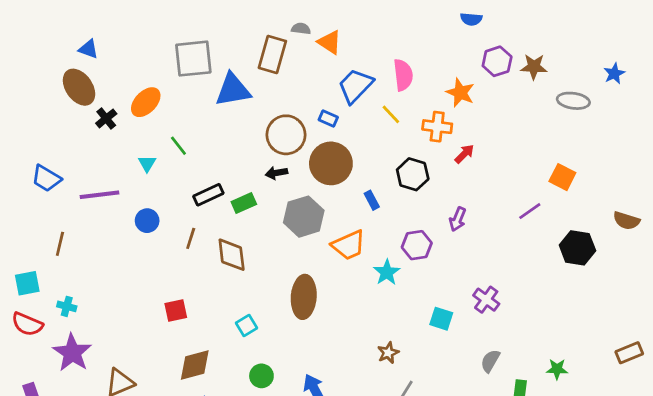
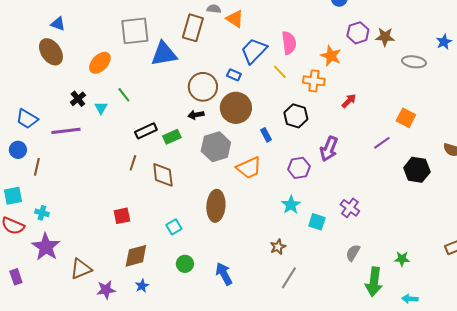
black cross: (106, 118) -> (78, 99), moved
red arrow: (464, 154) -> (349, 101), moved
purple arrow: (458, 219) -> (329, 149), size x1.4
blue circle: (147, 221) -> (18, 150), moved
cyan star: (387, 272) -> (291, 205), moved

